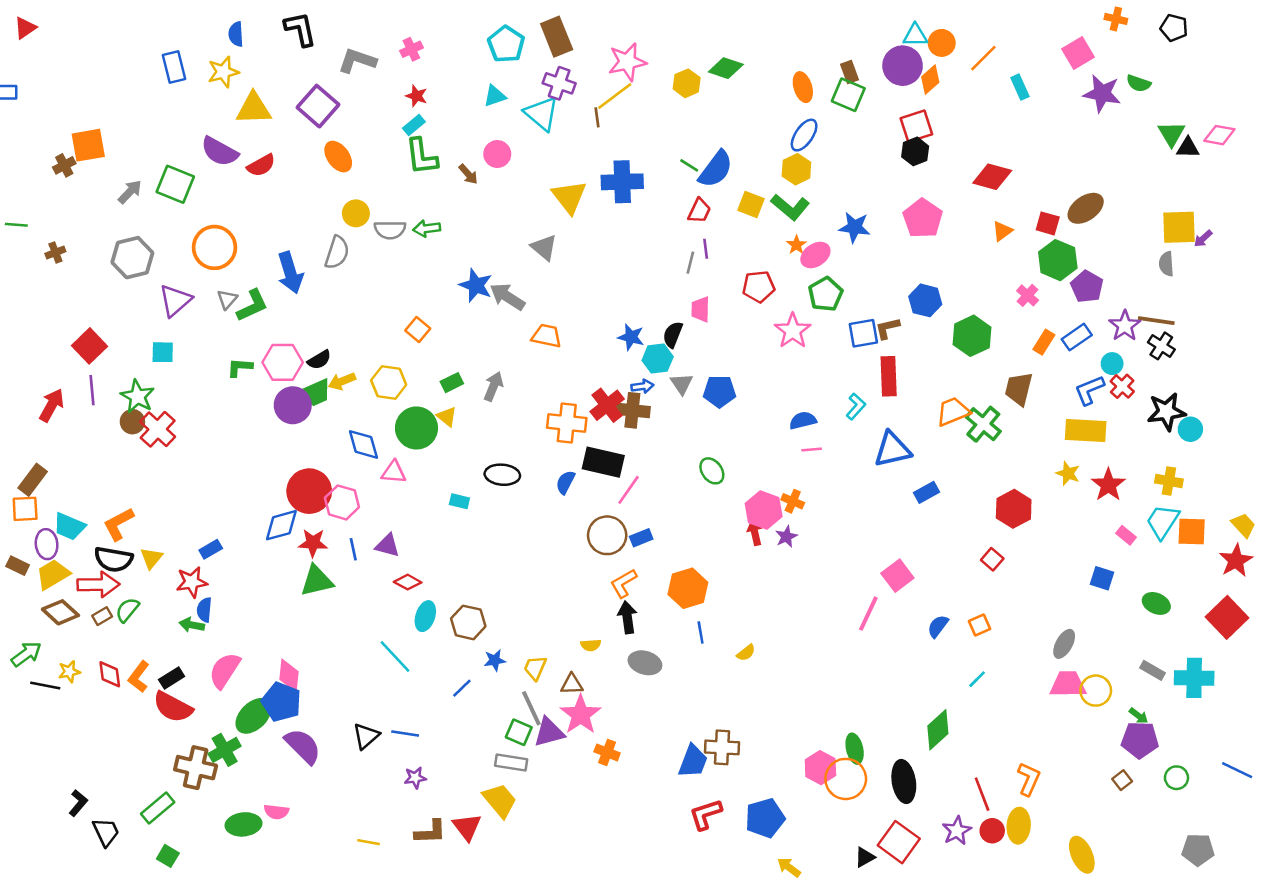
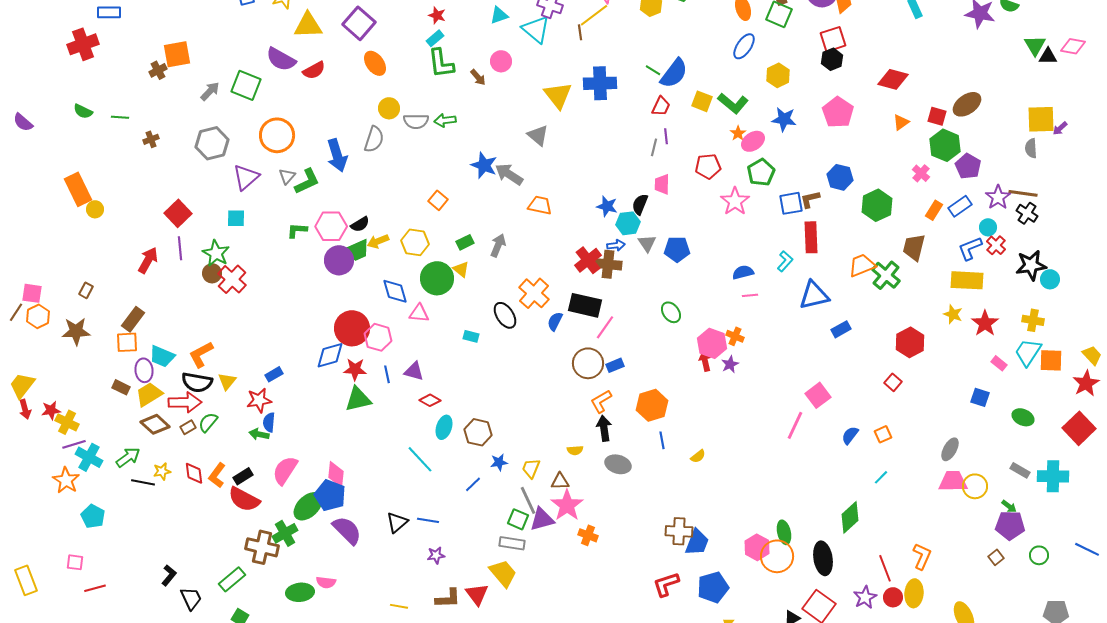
yellow hexagon: (796, 169) -> (778, 75), moved
orange cross: (567, 423) -> (534, 293), moved, turned 36
black ellipse: (502, 475) -> (505, 315), turned 52
blue trapezoid: (693, 761) -> (697, 542), moved

